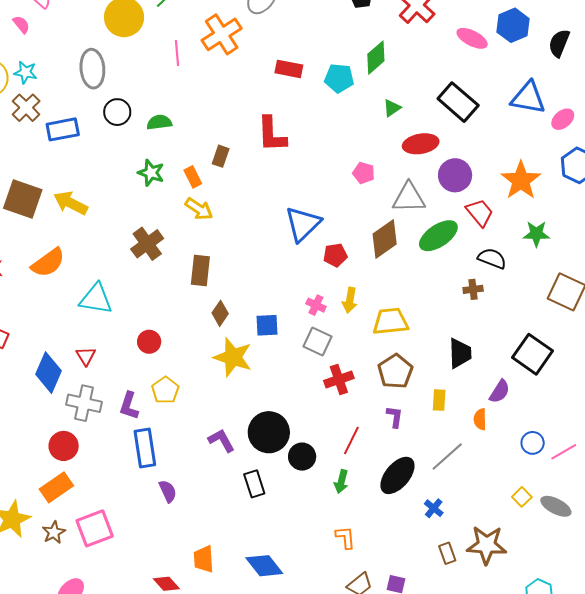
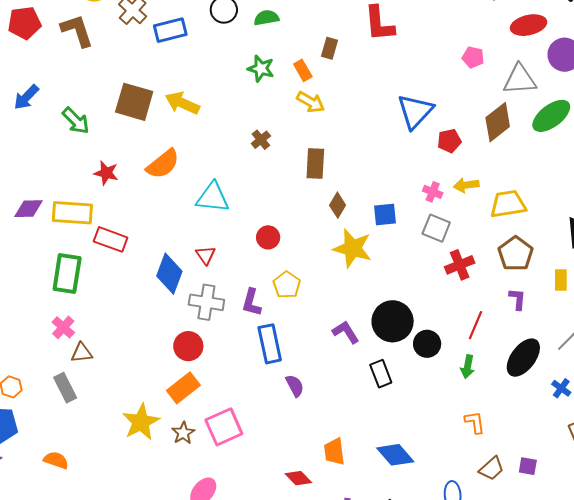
brown cross: (147, 244) -> (261, 140), size x0.6
yellow arrow: (350, 300) -> (466, 185), turned 75

